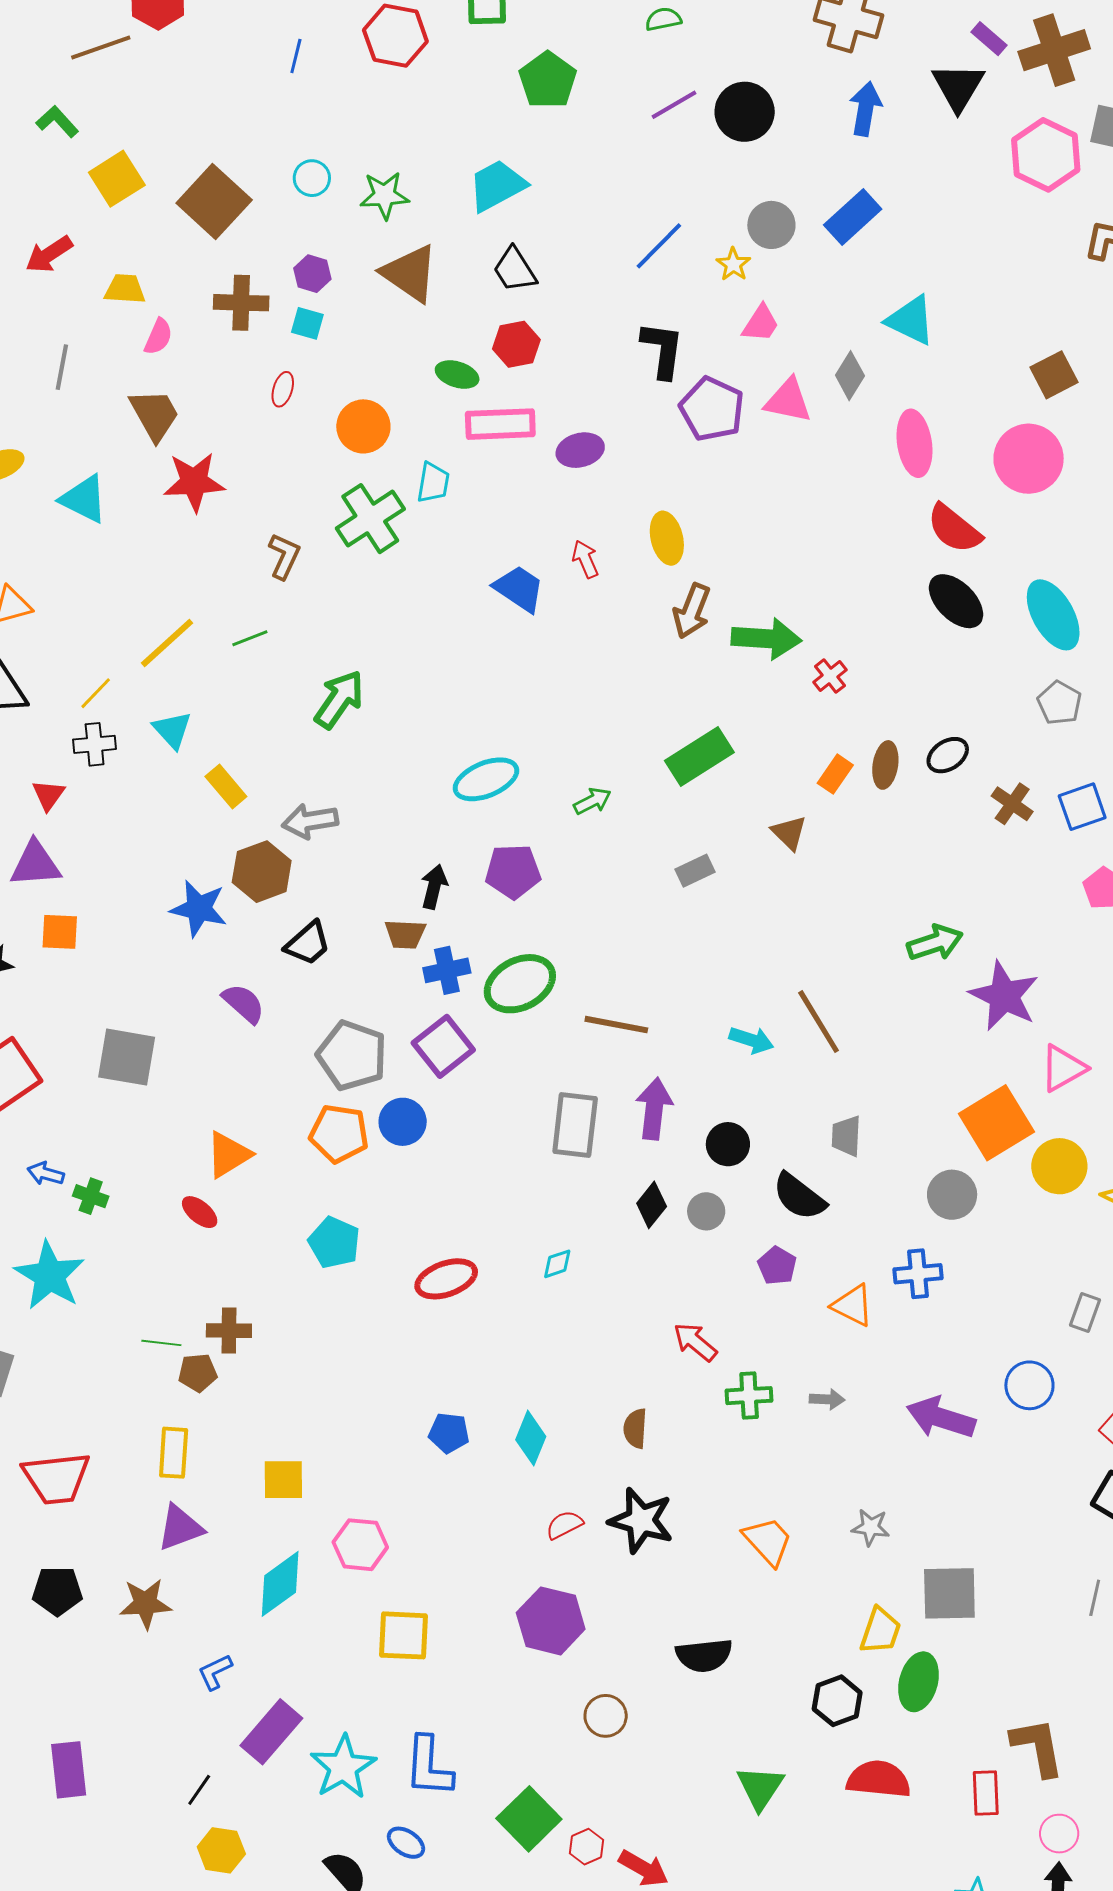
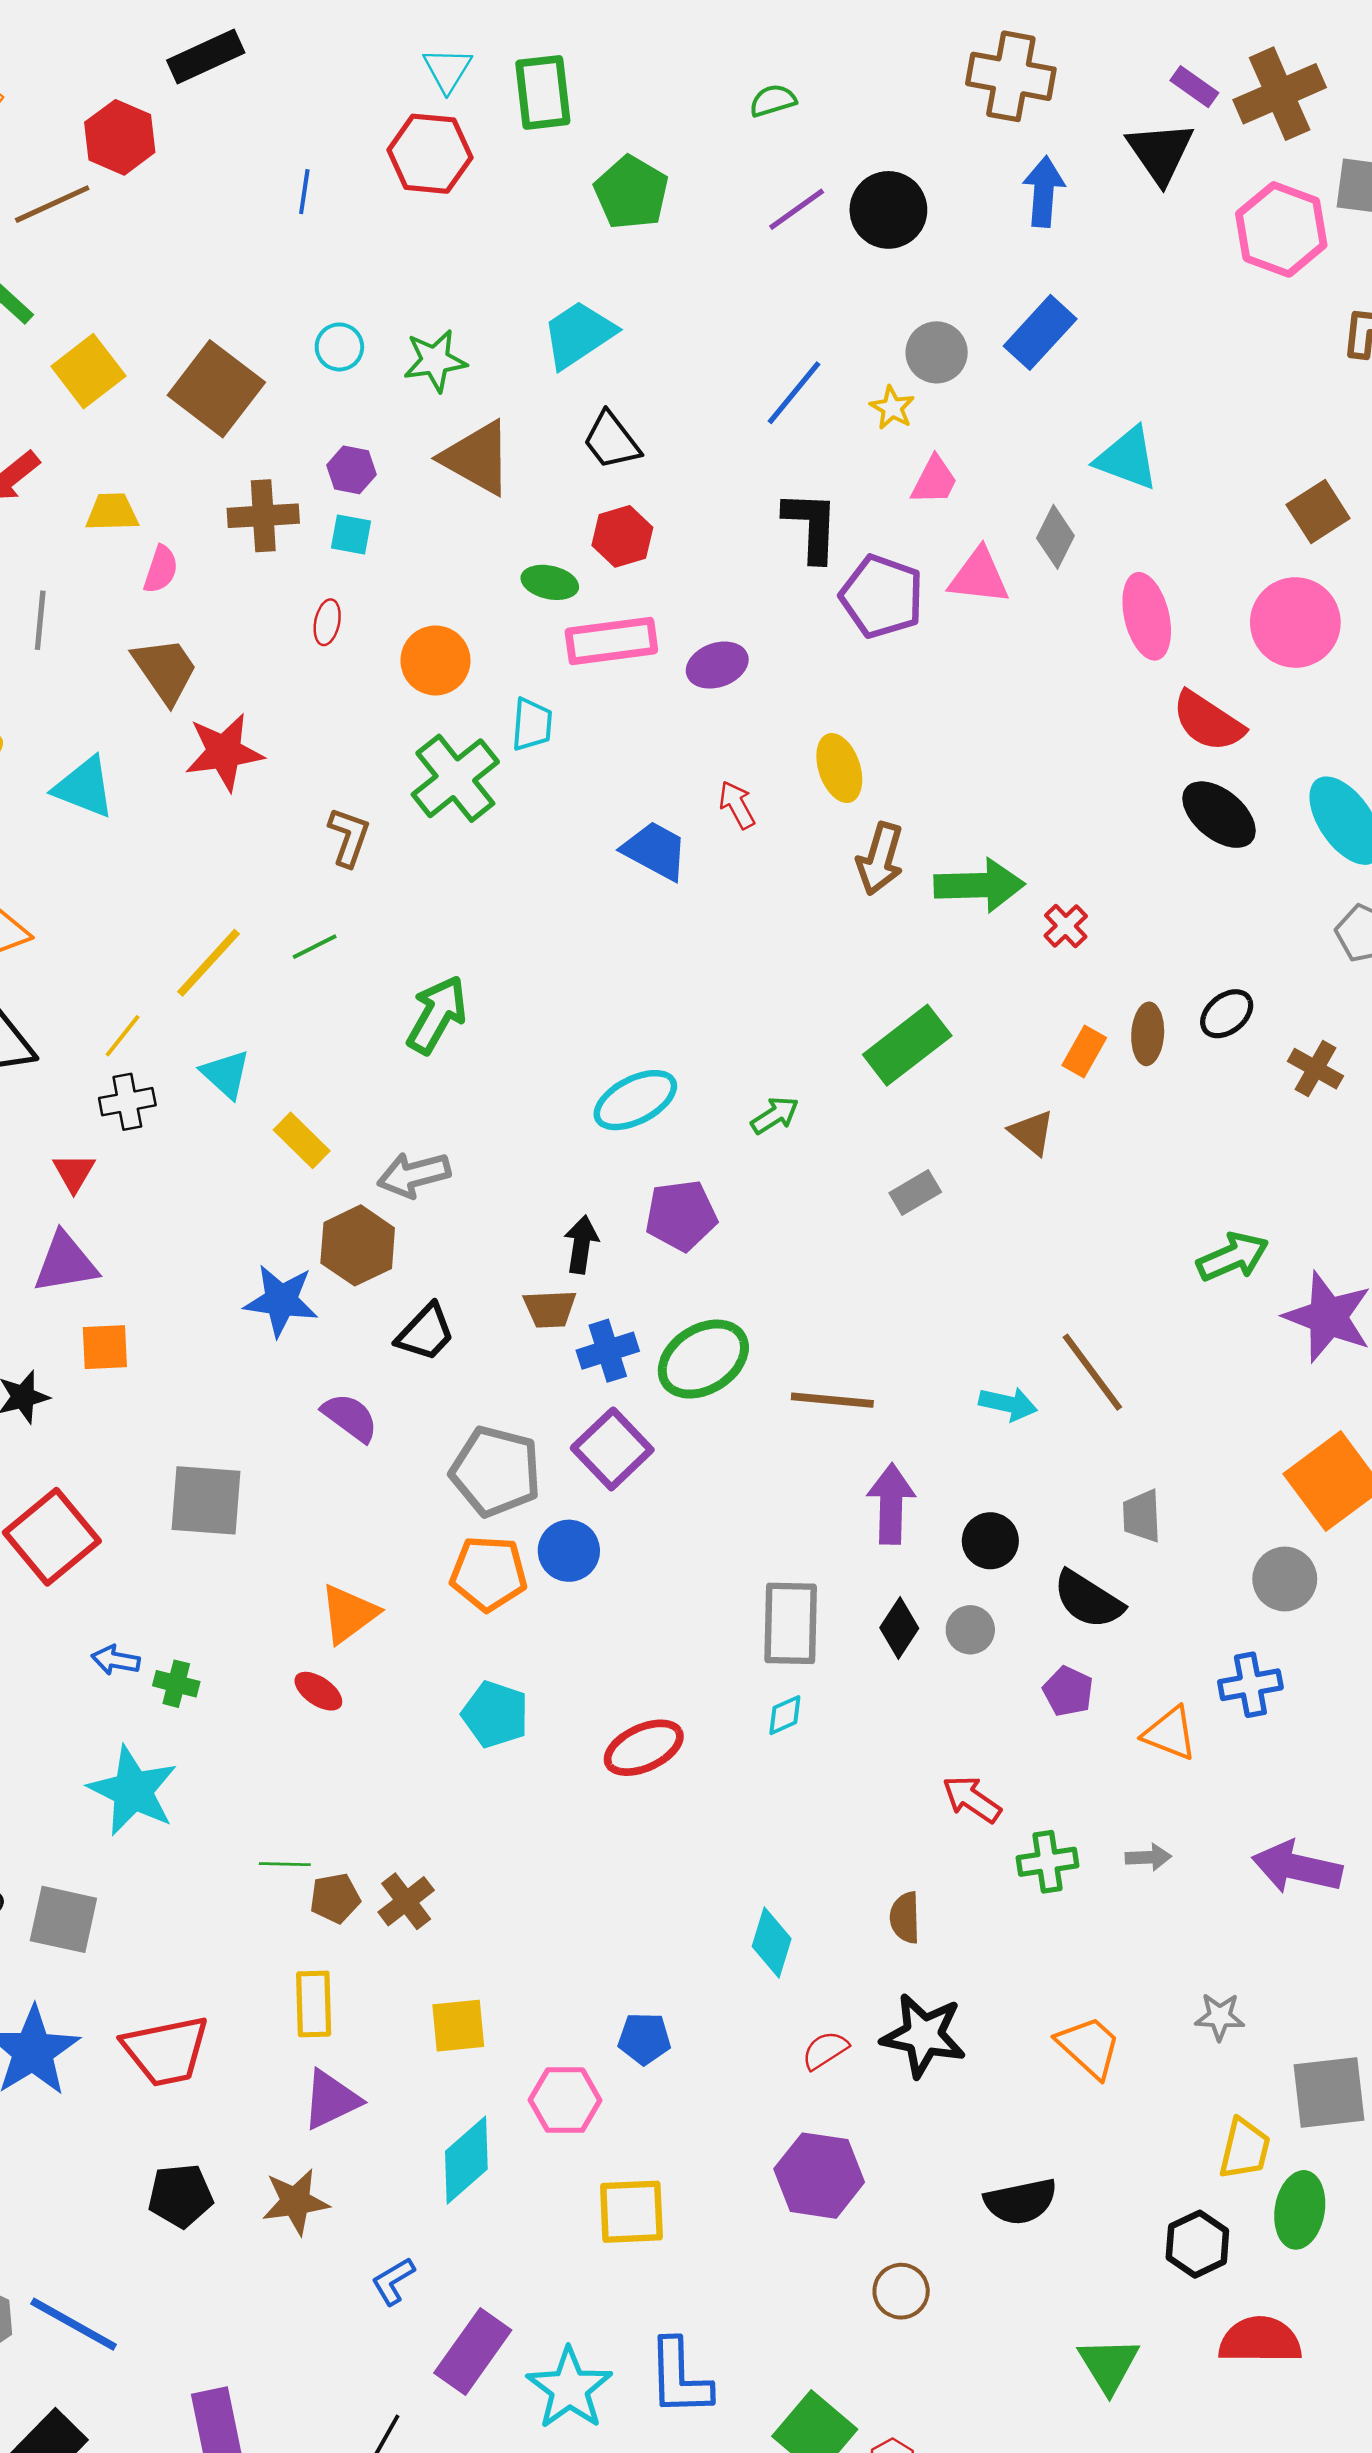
gray rectangle: (575, 1125) -> (791, 1623), moved
brown cross: (229, 1331) -> (406, 1901), moved, turned -33
blue pentagon: (449, 1433) -> (644, 2039), moved

